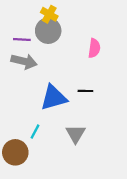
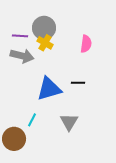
yellow cross: (49, 14) -> (45, 43), moved

